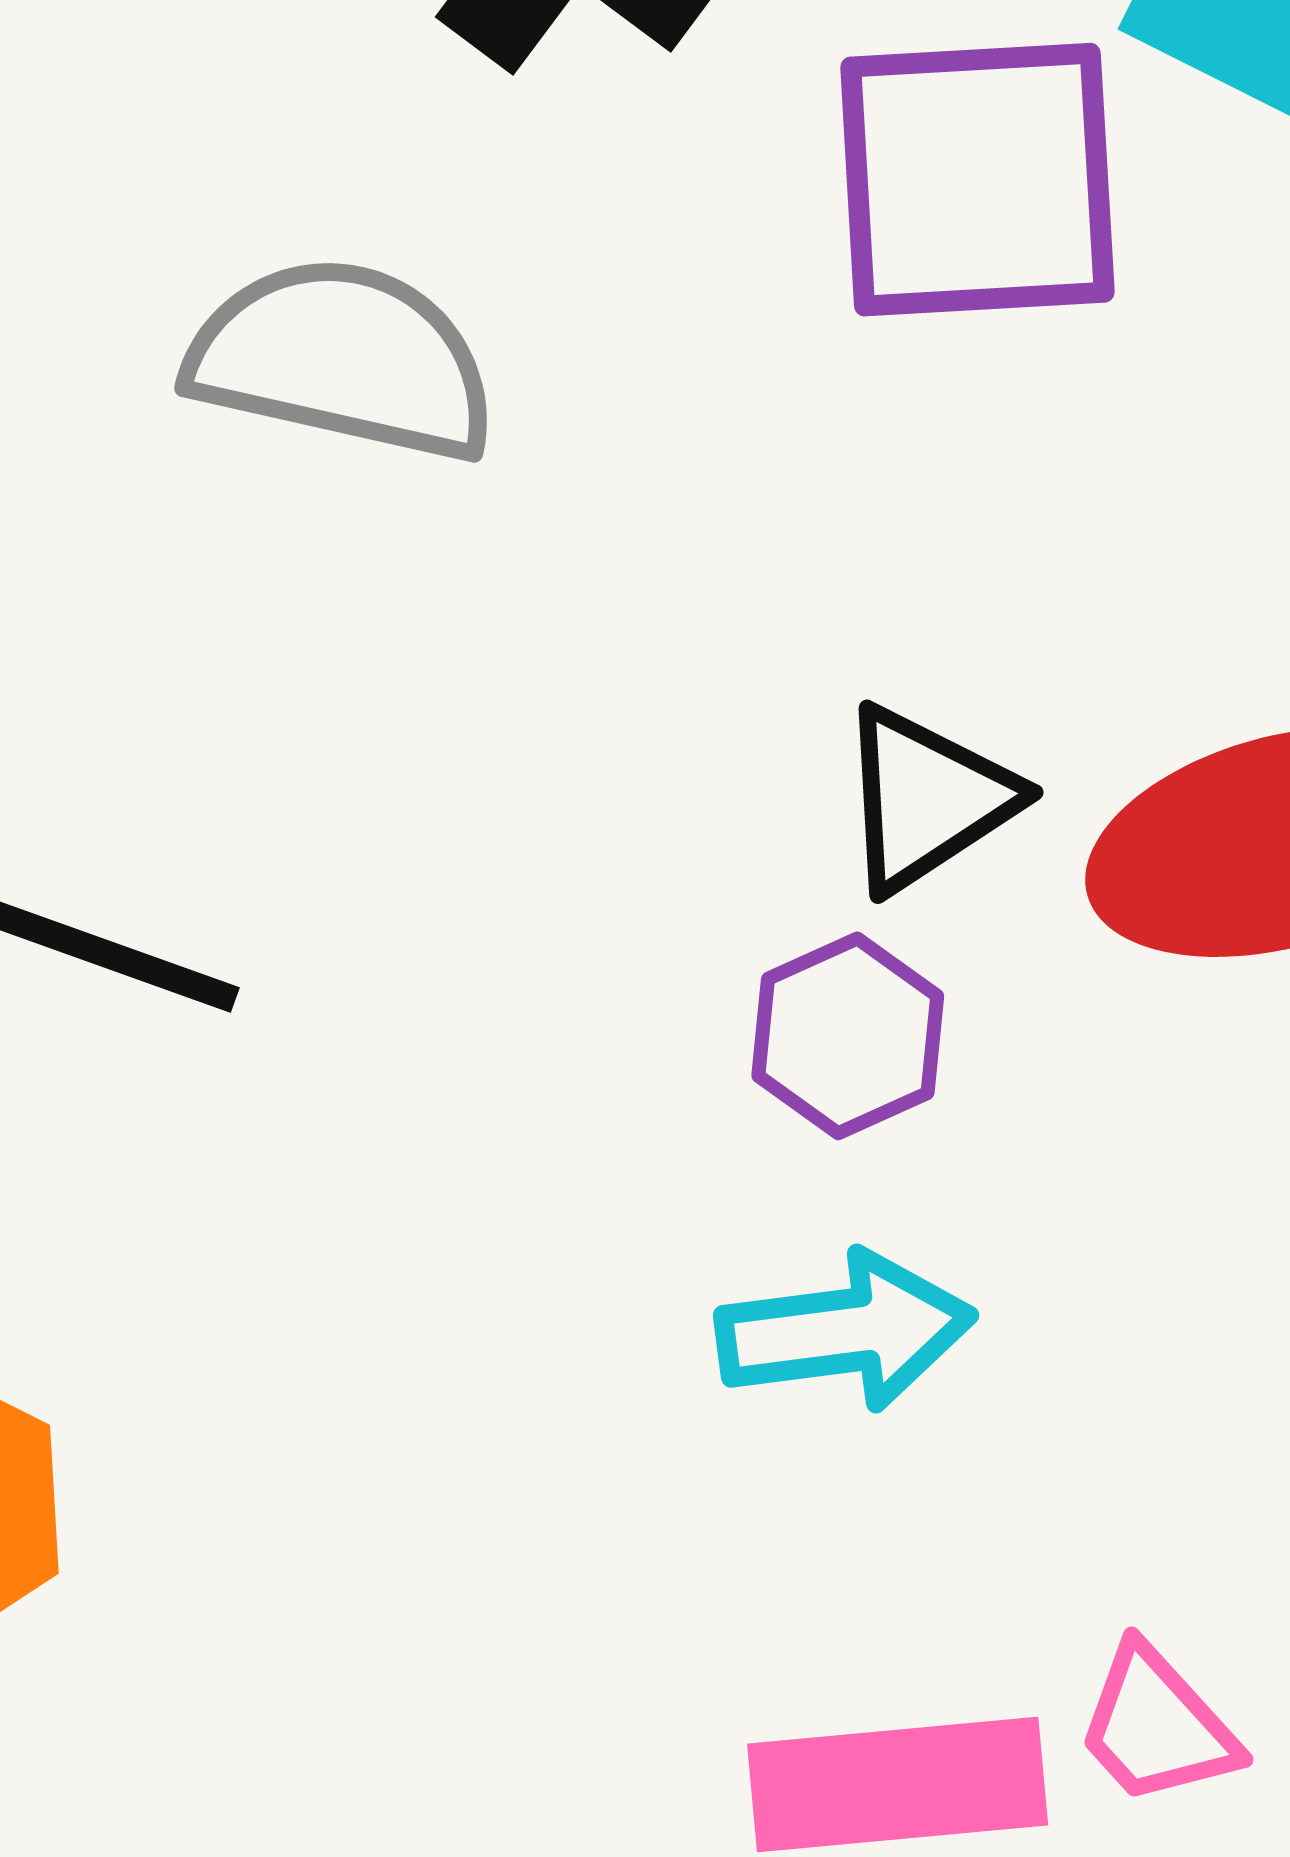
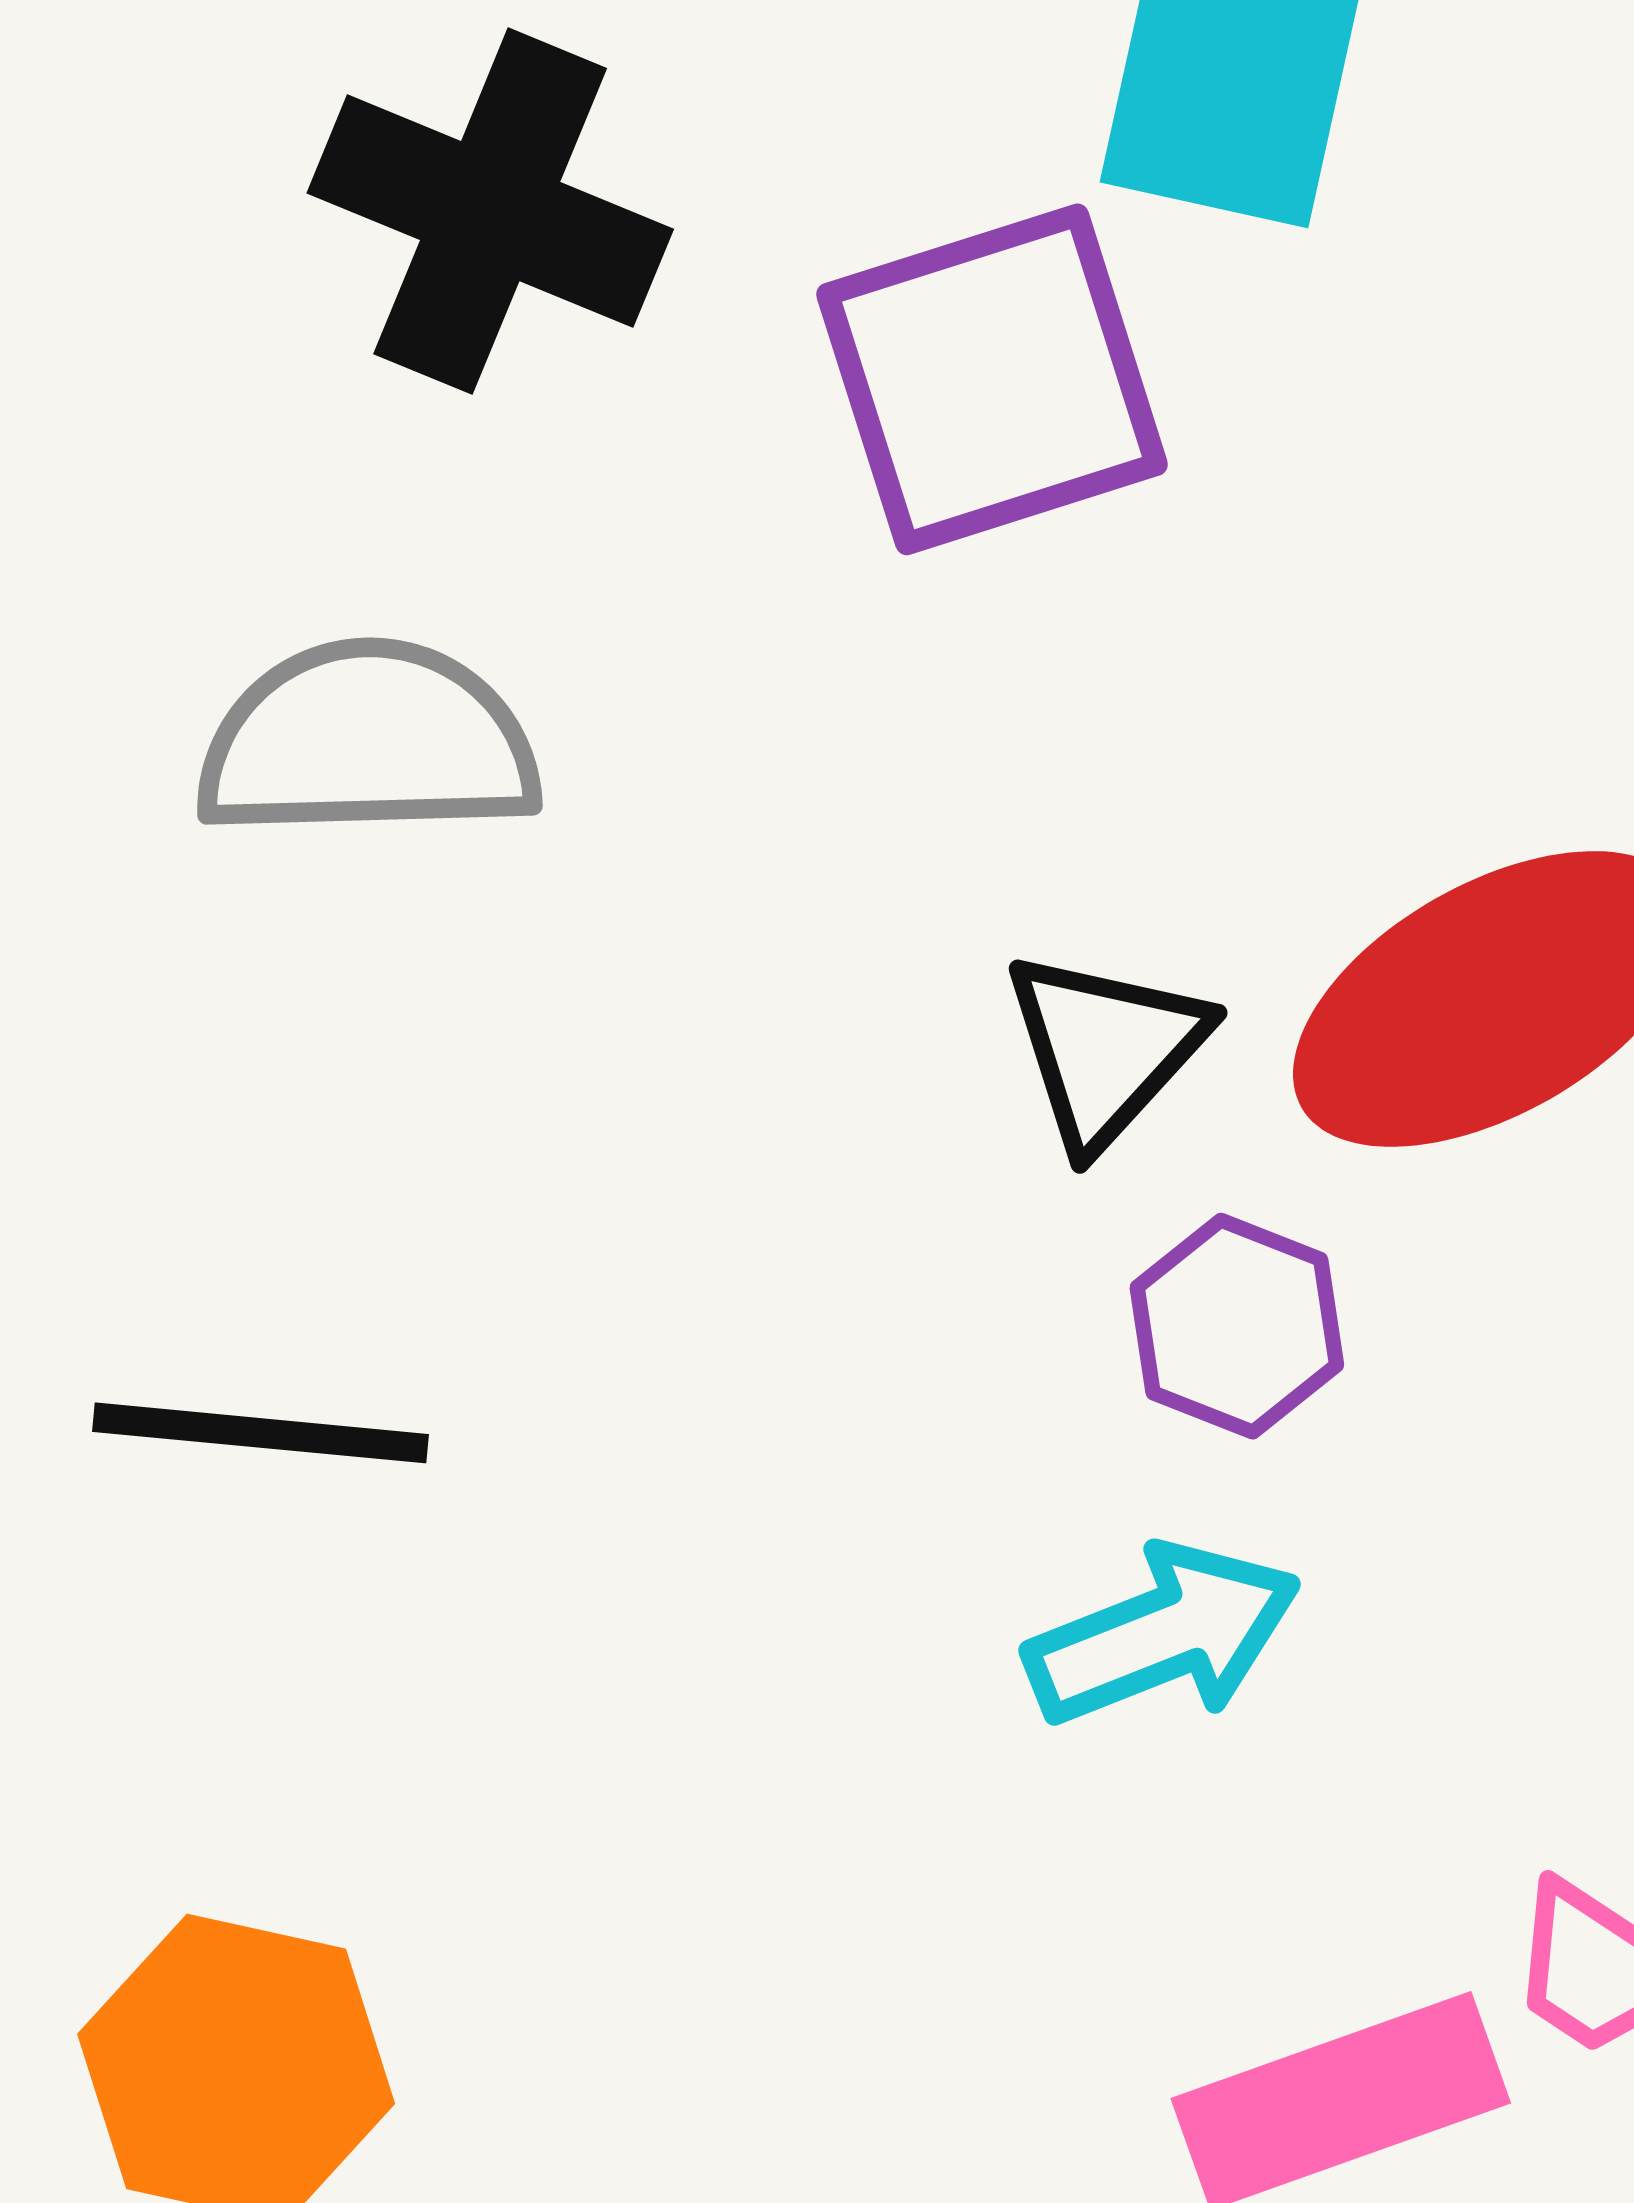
purple hexagon: (848, 1036) -> (1237, 1326), moved

